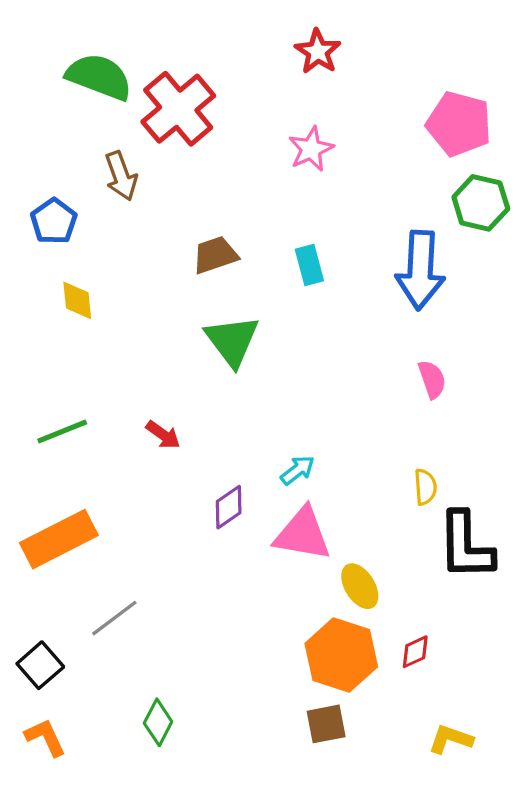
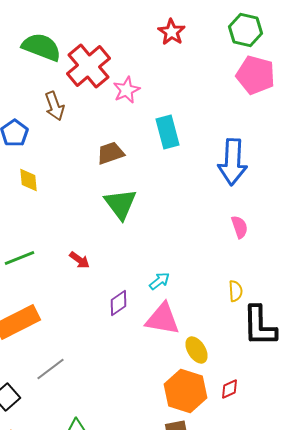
pink star: (311, 149) -> (126, 90), moved
green hexagon: (481, 203) -> (246, 30), moved
cyan rectangle: (309, 265) -> (168, 132), moved, size x1.4

